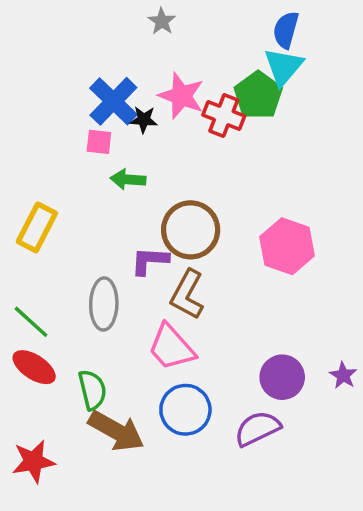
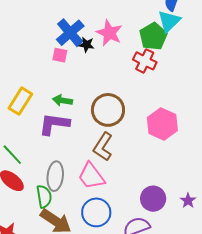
red cross: (224, 115) -> (145, 61), moved
green arrow: (128, 179) -> (62, 100), moved
purple L-shape: (150, 261) -> (54, 124), moved, size x1.4
gray ellipse: (104, 304) -> (55, 176), moved

